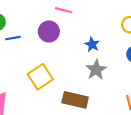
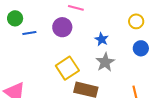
yellow square: (40, 77) -> (67, 68), moved

